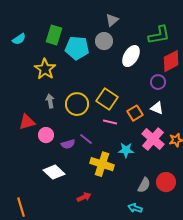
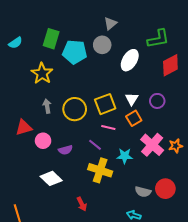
purple circle: (158, 82) -> (157, 101), moved
yellow square: (107, 99) -> (105, 104), turned 35
white triangle: (157, 108) -> (132, 99), moved, turned 40
purple line: (86, 139) -> (95, 145), moved
gray semicircle: (144, 185) -> (143, 192), turned 77
red arrow: (84, 197) -> (82, 204), turned 88

